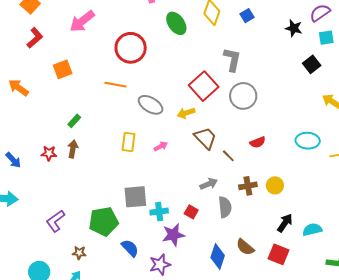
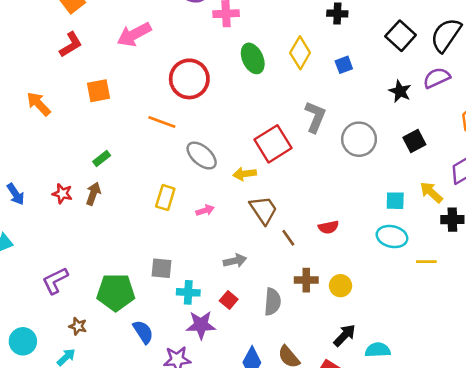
cyan square: (326, 38) -> (395, 201), moved
gray circle: (243, 96) -> (359, 139), moved
gray arrow: (209, 184) -> (235, 261), moved
gray square: (135, 197) -> (162, 268), size x0.7

